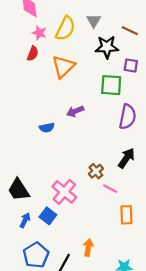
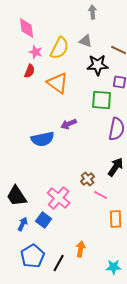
gray triangle: (94, 21) -> (86, 41), turned -40
orange triangle: (63, 67) -> (58, 83), turned -40
blue semicircle: (47, 128) -> (43, 139), size x1.6

